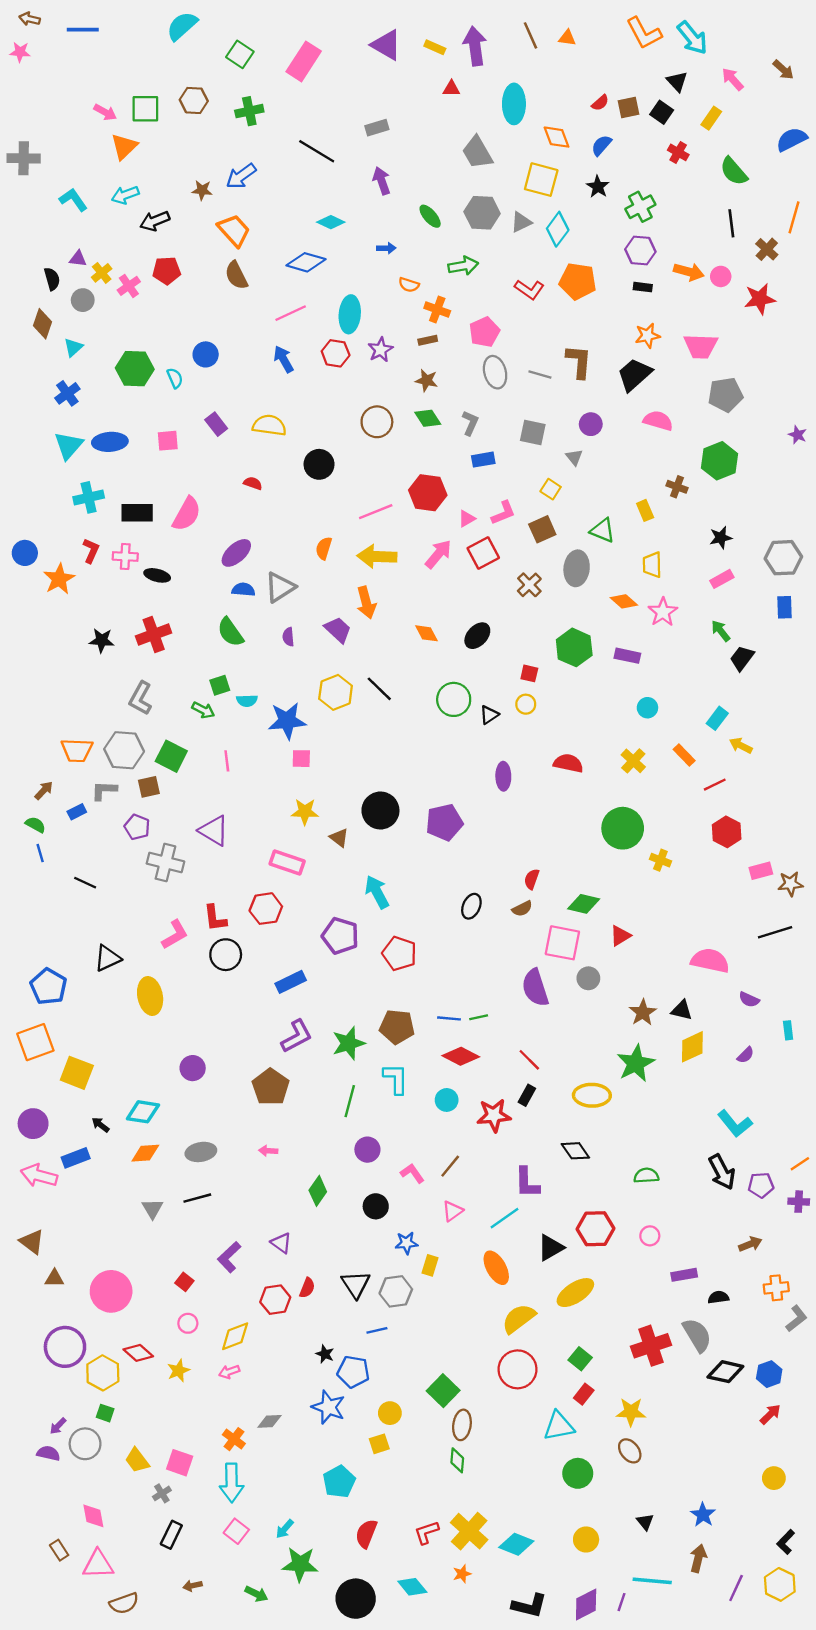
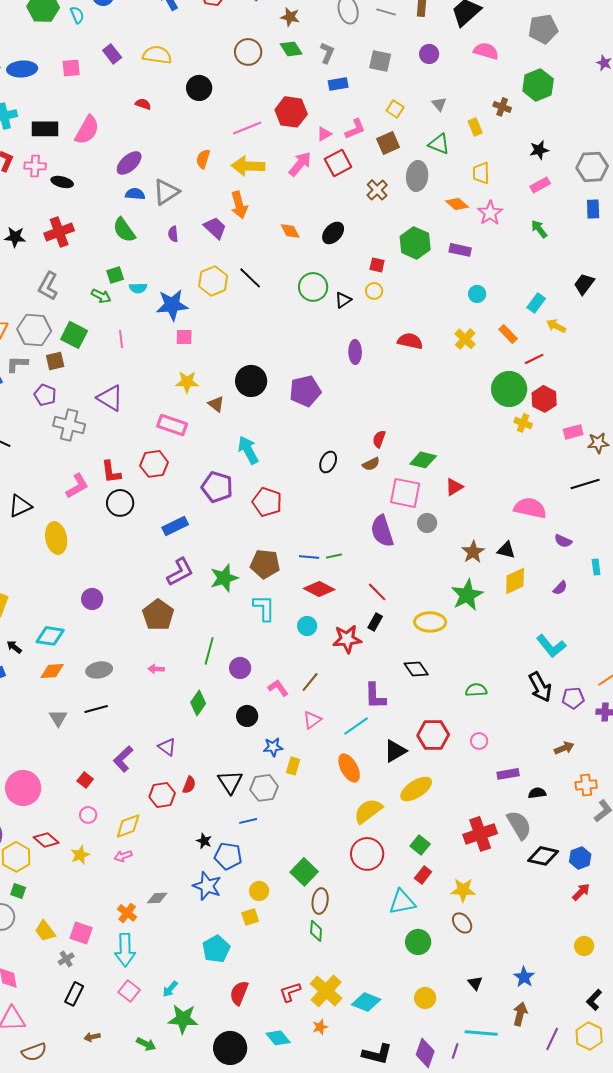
gray triangle: (574, 457) -> (439, 104), moved
black trapezoid: (742, 658) -> (584, 284), moved
green circle: (623, 828) -> (509, 389), moved
yellow cross: (660, 860) -> (523, 423), moved
green line: (350, 1101) -> (209, 651), moved
purple diamond: (586, 1604) -> (425, 1053), turned -44

